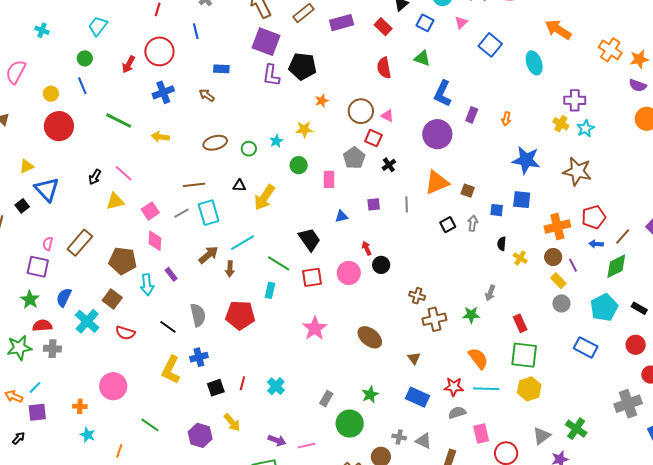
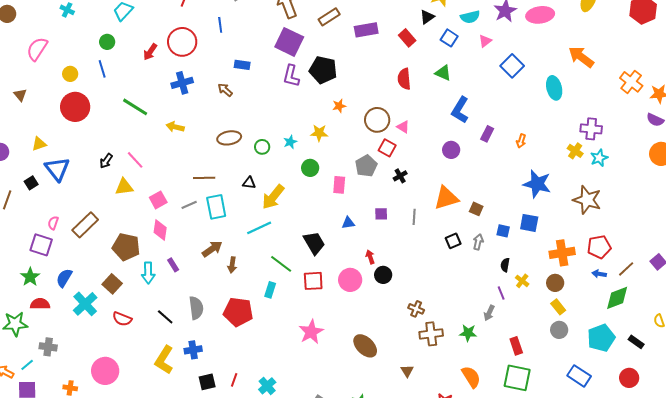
purple circle: (437, 134) -> (451, 150), size x0.6
cyan line: (242, 243) -> (259, 228), moved
purple line: (573, 265) -> (501, 293), moved
gray cross: (52, 349) -> (48, 347), moved

